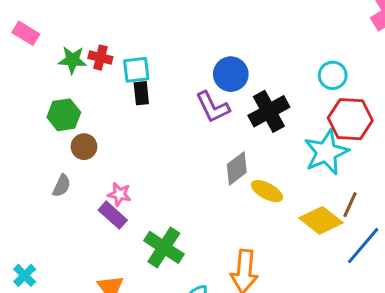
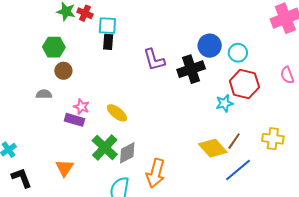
blue circle: (231, 74) -> (210, 46), moved
cyan star: (326, 152) -> (224, 103), size x0.6
gray diamond: (237, 168) -> (127, 153), moved
gray semicircle: (62, 186) -> (44, 94), turned -126
yellow ellipse: (267, 191) -> (117, 113), moved
purple rectangle: (113, 215) -> (74, 120), turned -36

